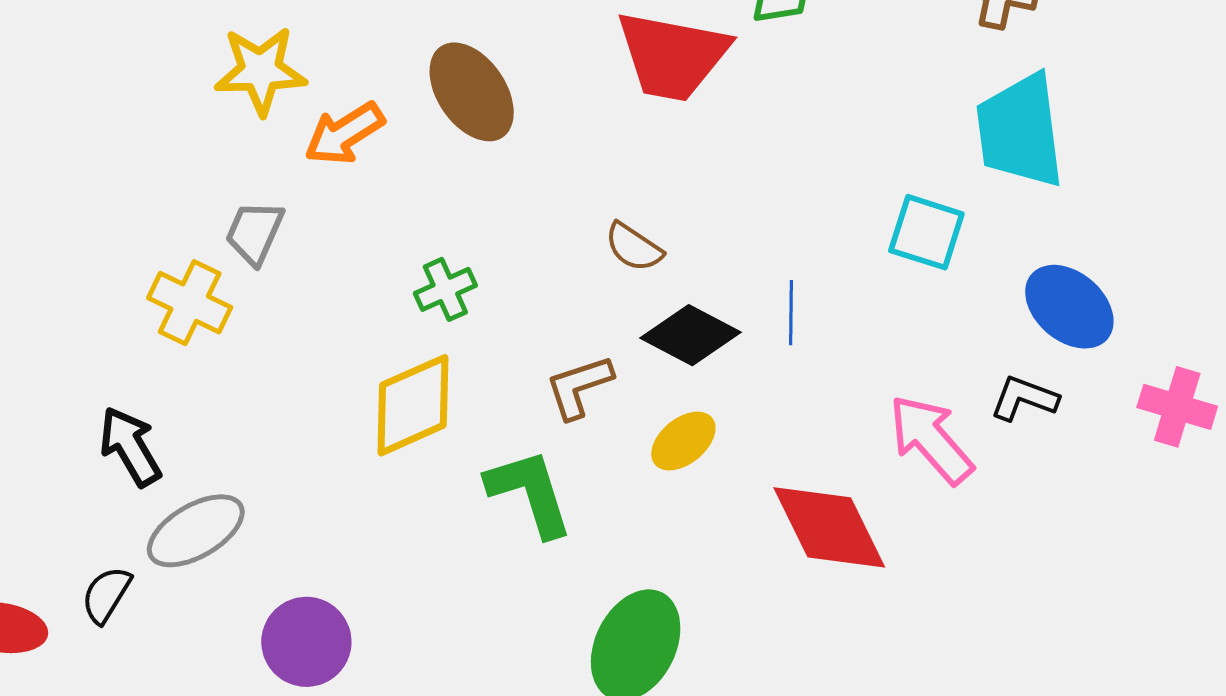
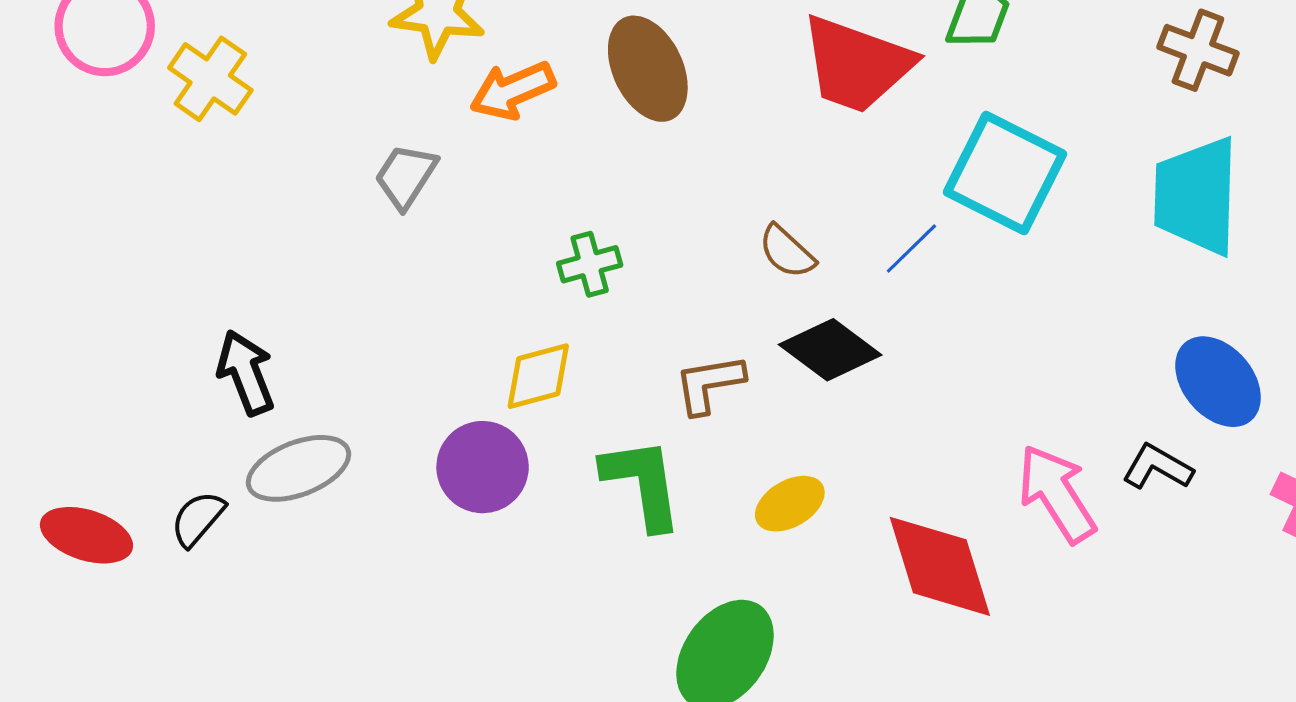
cyan square: (926, 232) -> (1005, 173), moved, size x1.5
yellow cross: (190, 303) -> (210, 79), moved
blue line: (791, 313) -> (911, 249), moved, turned 36
yellow diamond: (413, 405) -> (538, 376), size x0.7
yellow ellipse: (683, 441) -> (790, 504), moved
purple circle: (306, 642) -> (483, 467), moved

